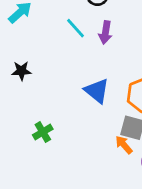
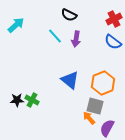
black star: (21, 71) -> (17, 100), moved
green cross: (43, 132) -> (32, 100), moved, turned -32

